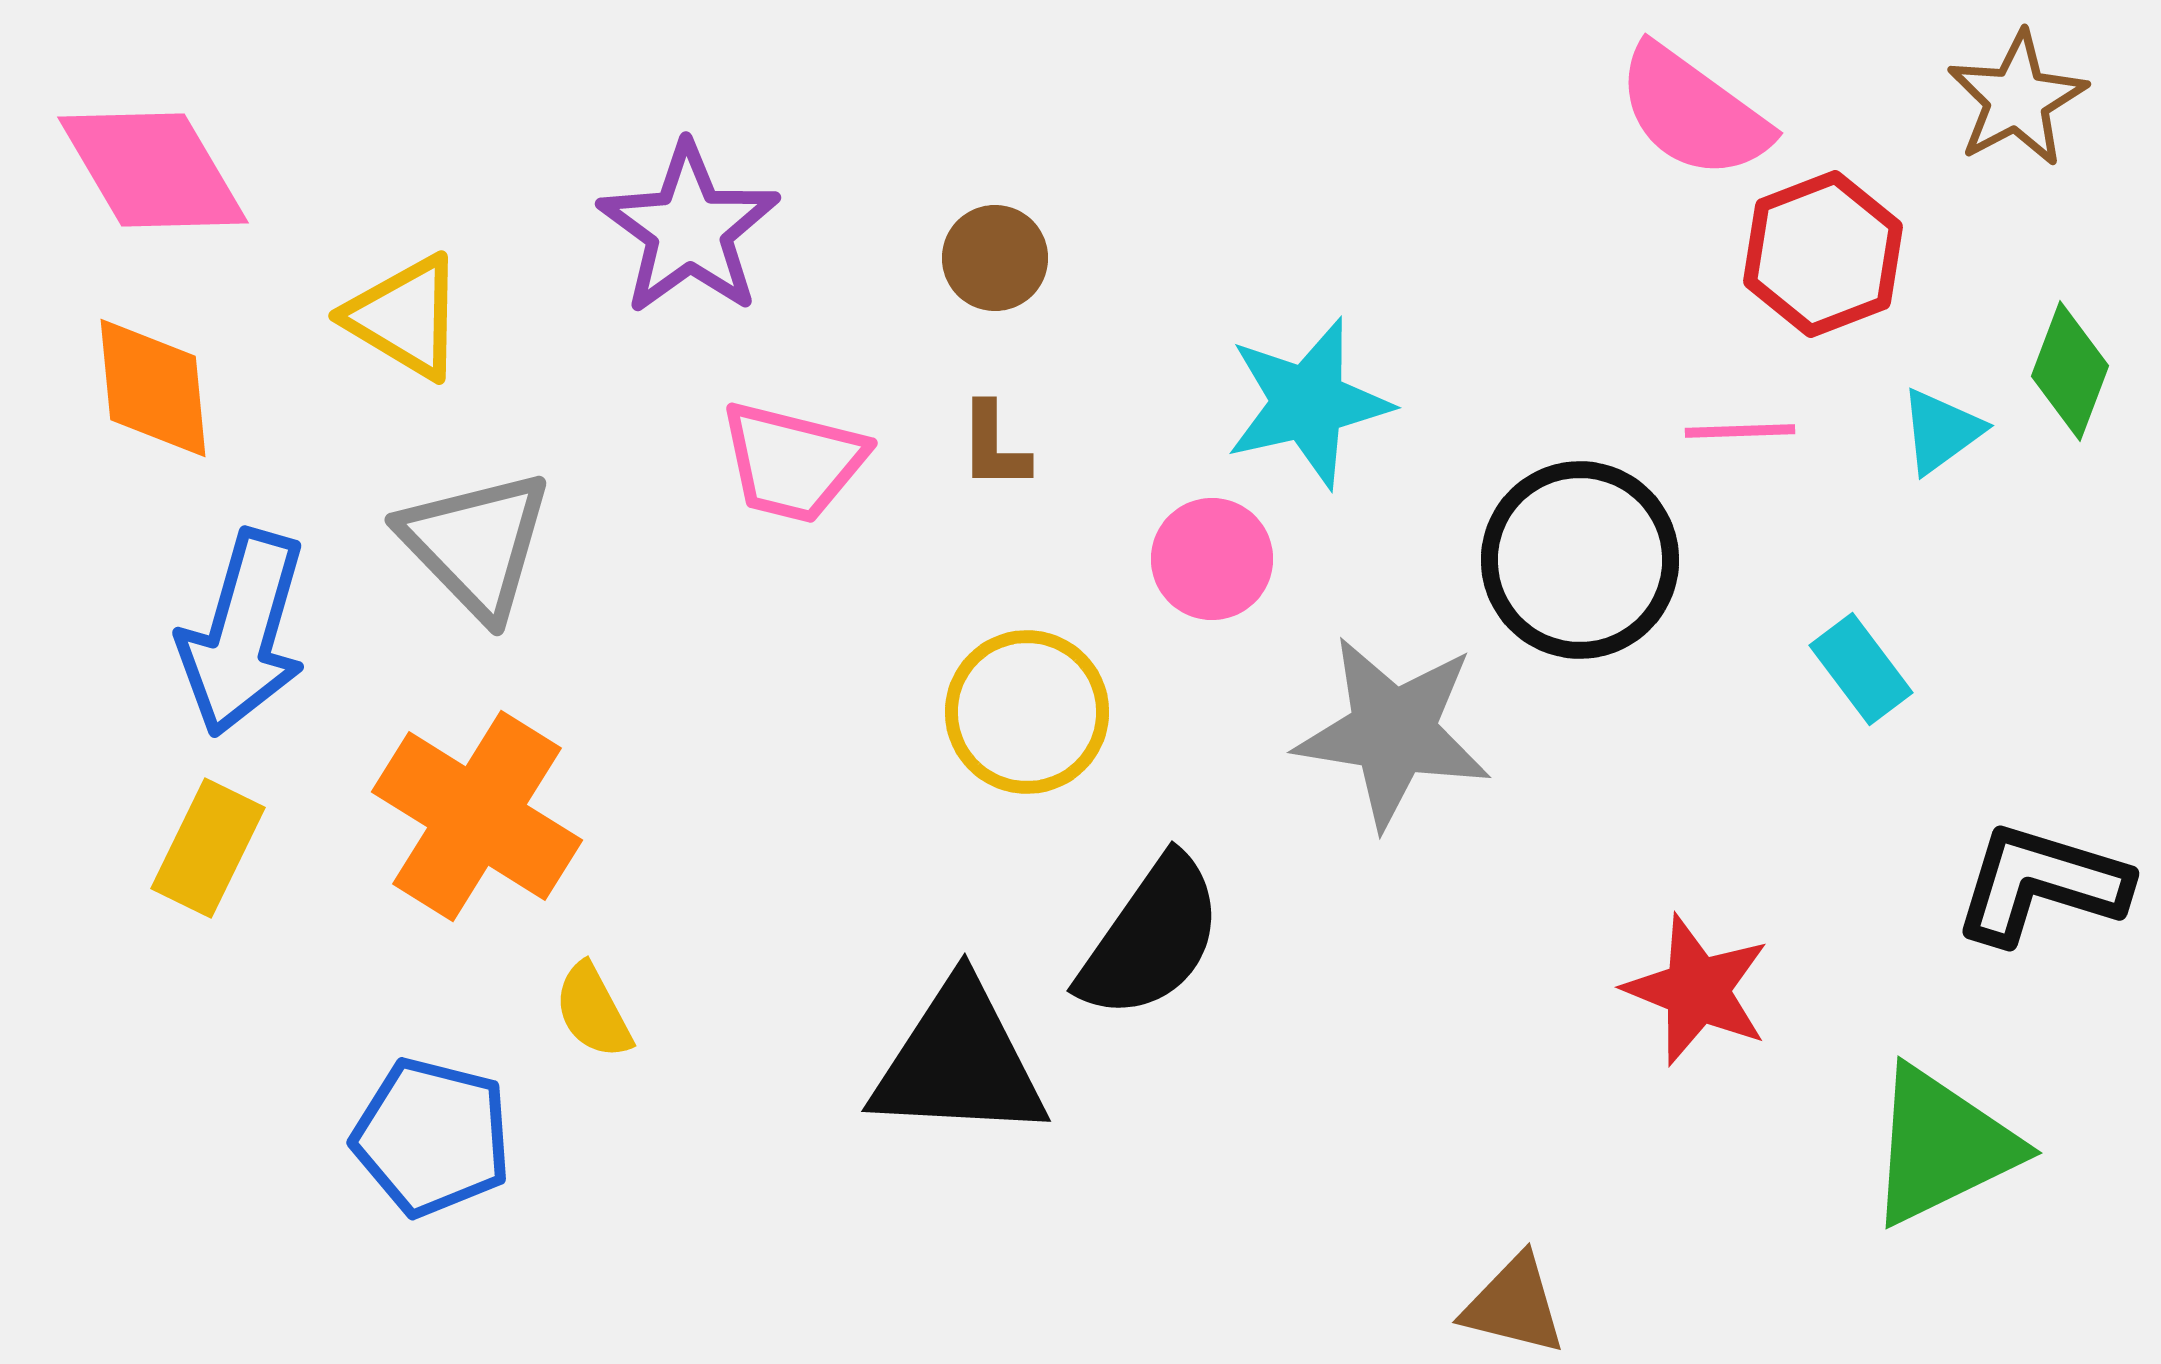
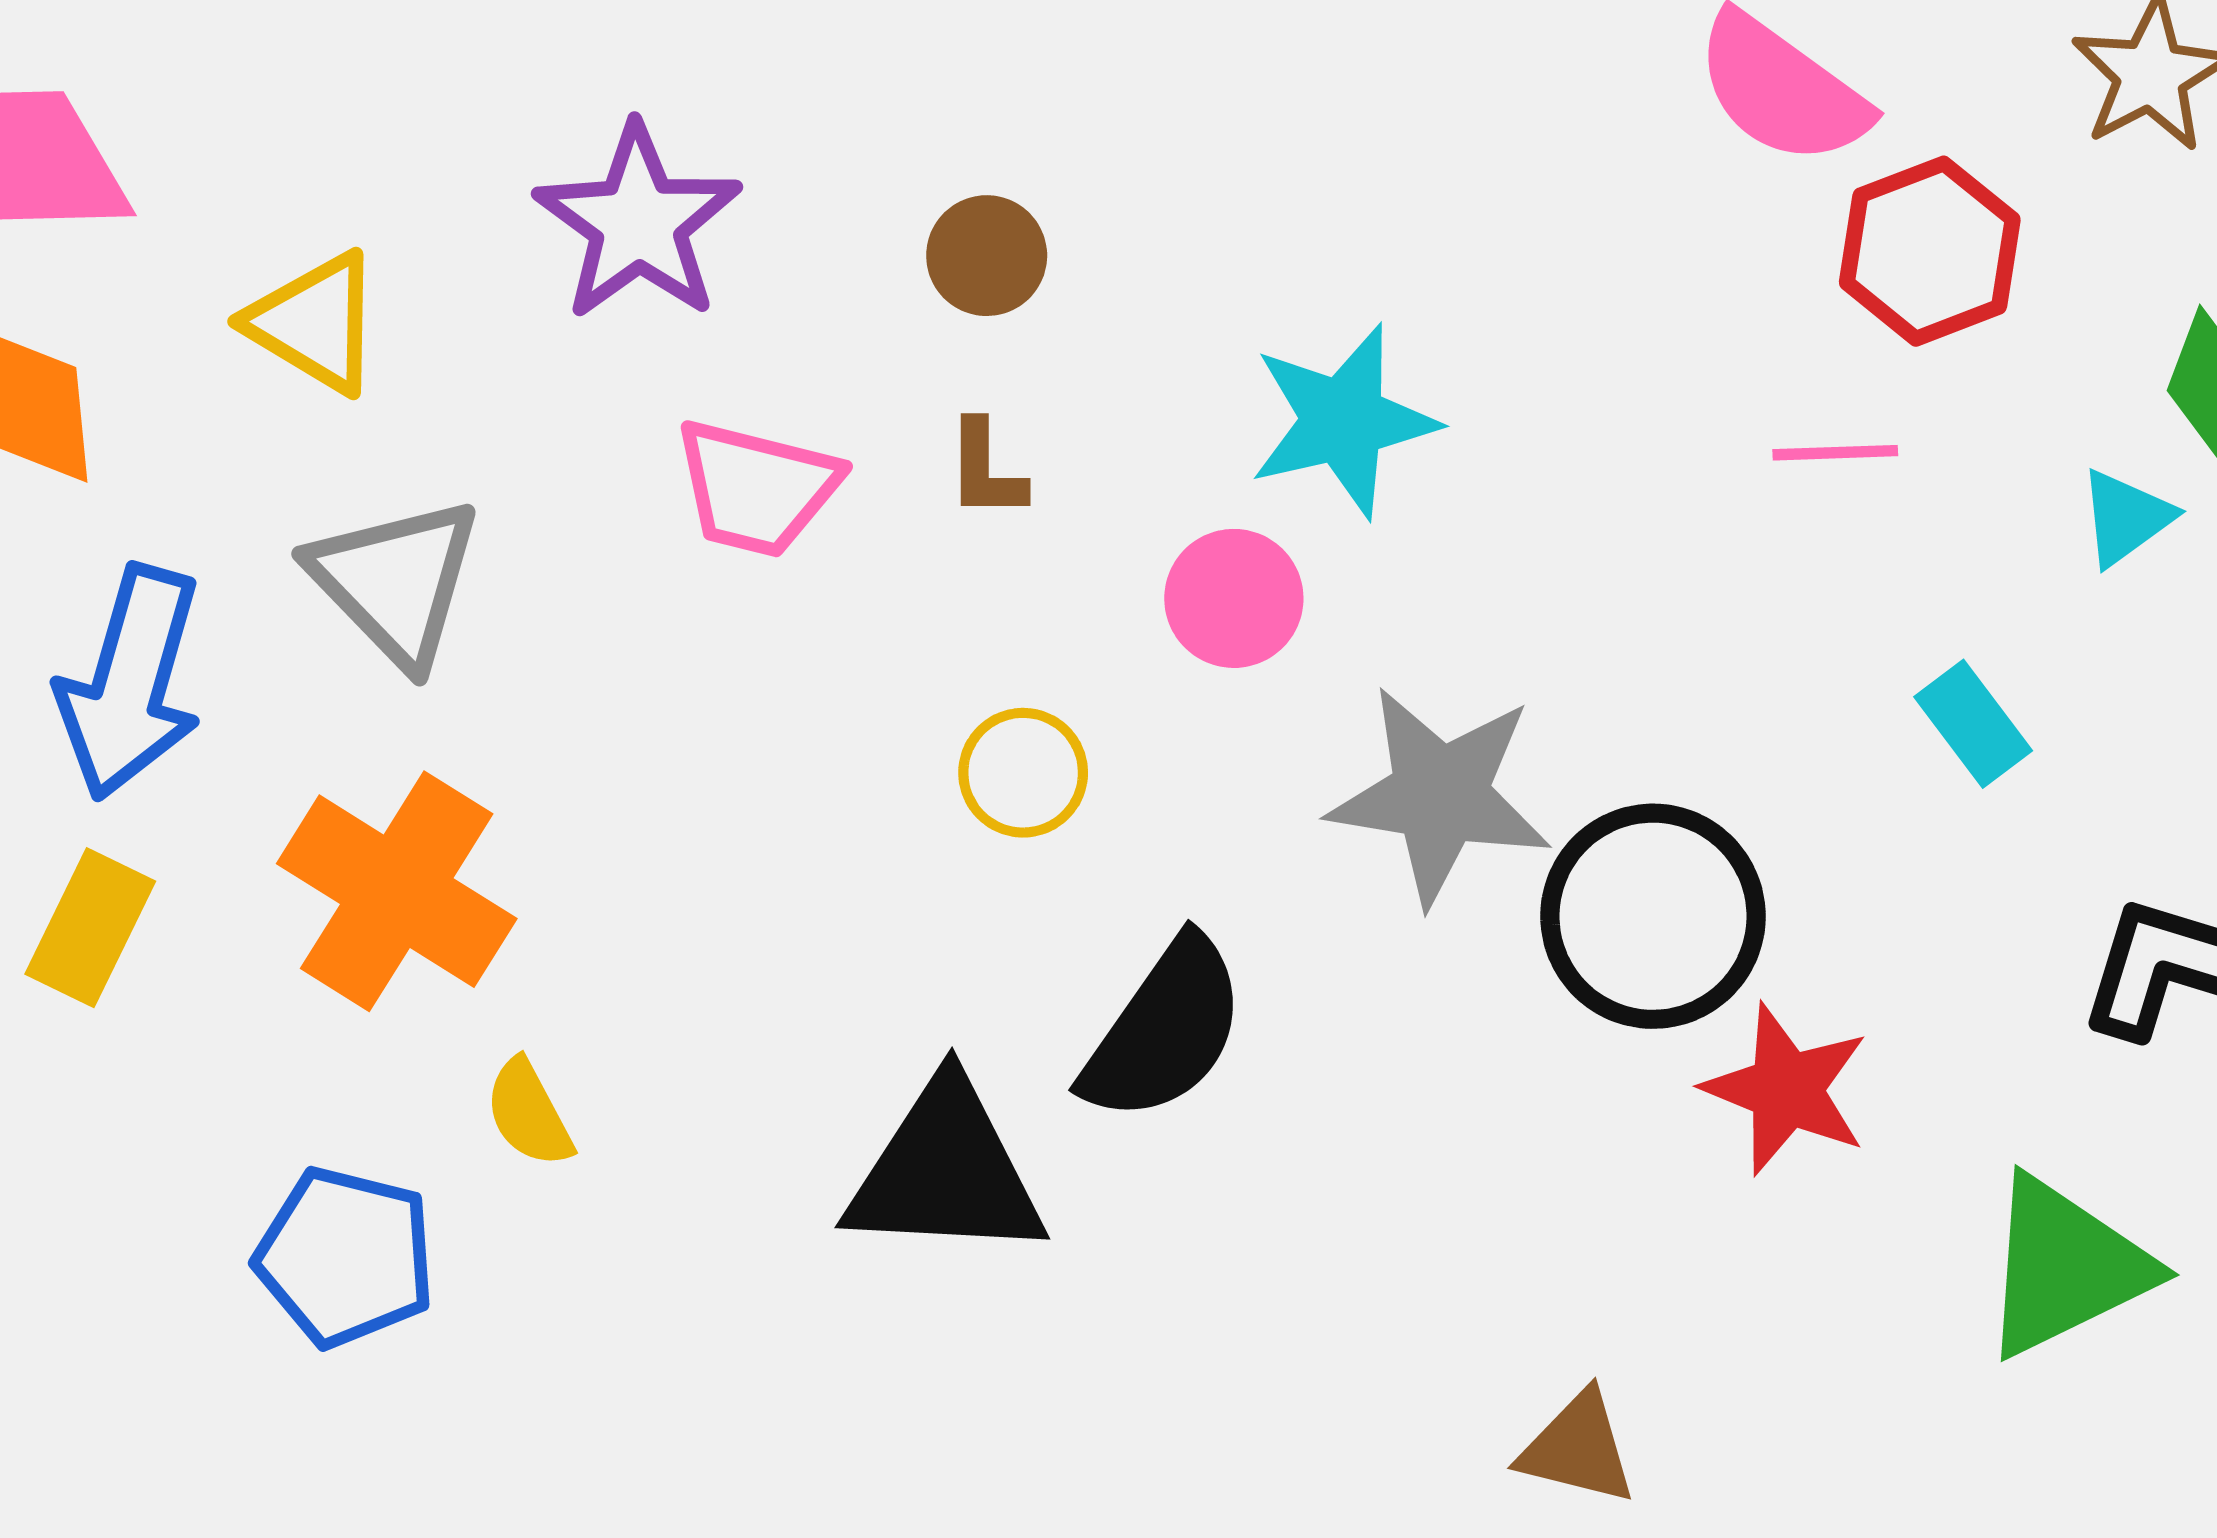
cyan triangle: (1941, 431) -> (2126, 518), moved
black circle: (1580, 560) -> (1653, 916), moved
yellow circle: (1027, 712) -> (1023, 773), size x0.7

